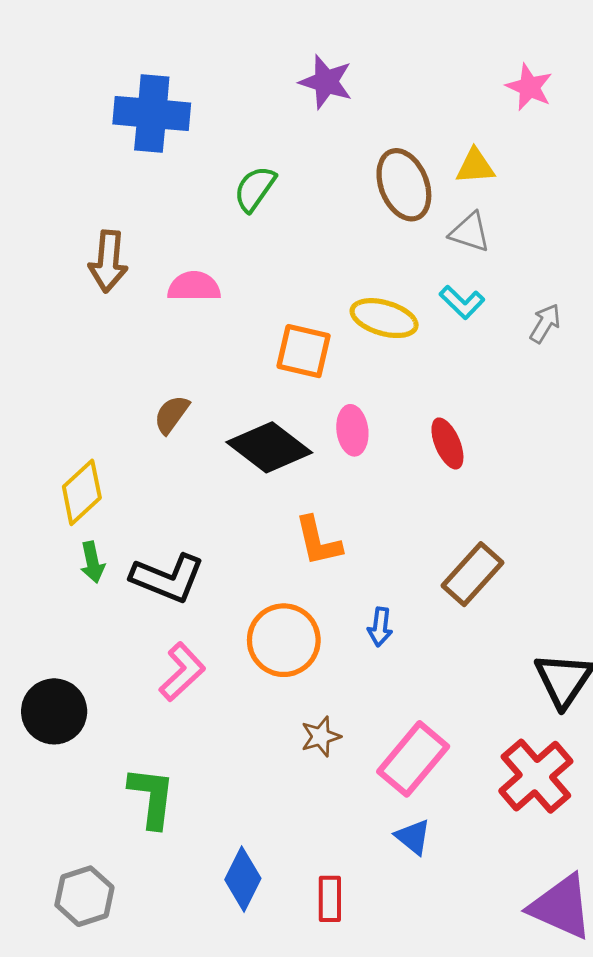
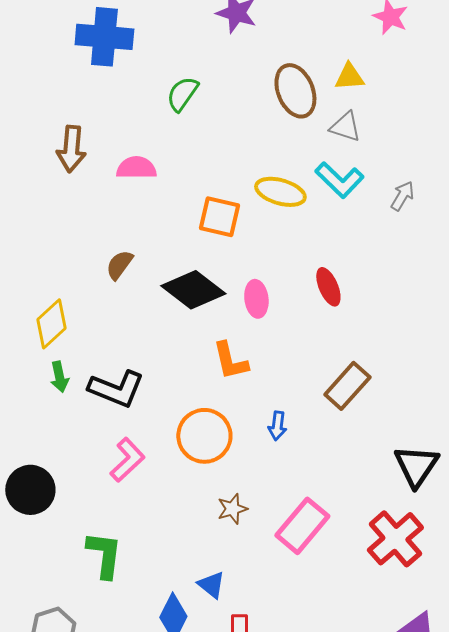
cyan L-shape: (462, 302) -> (339, 180), size x1.4
pink ellipse: (352, 430) -> (256, 299), moved
blue triangle: (413, 837) -> (211, 585), moved

